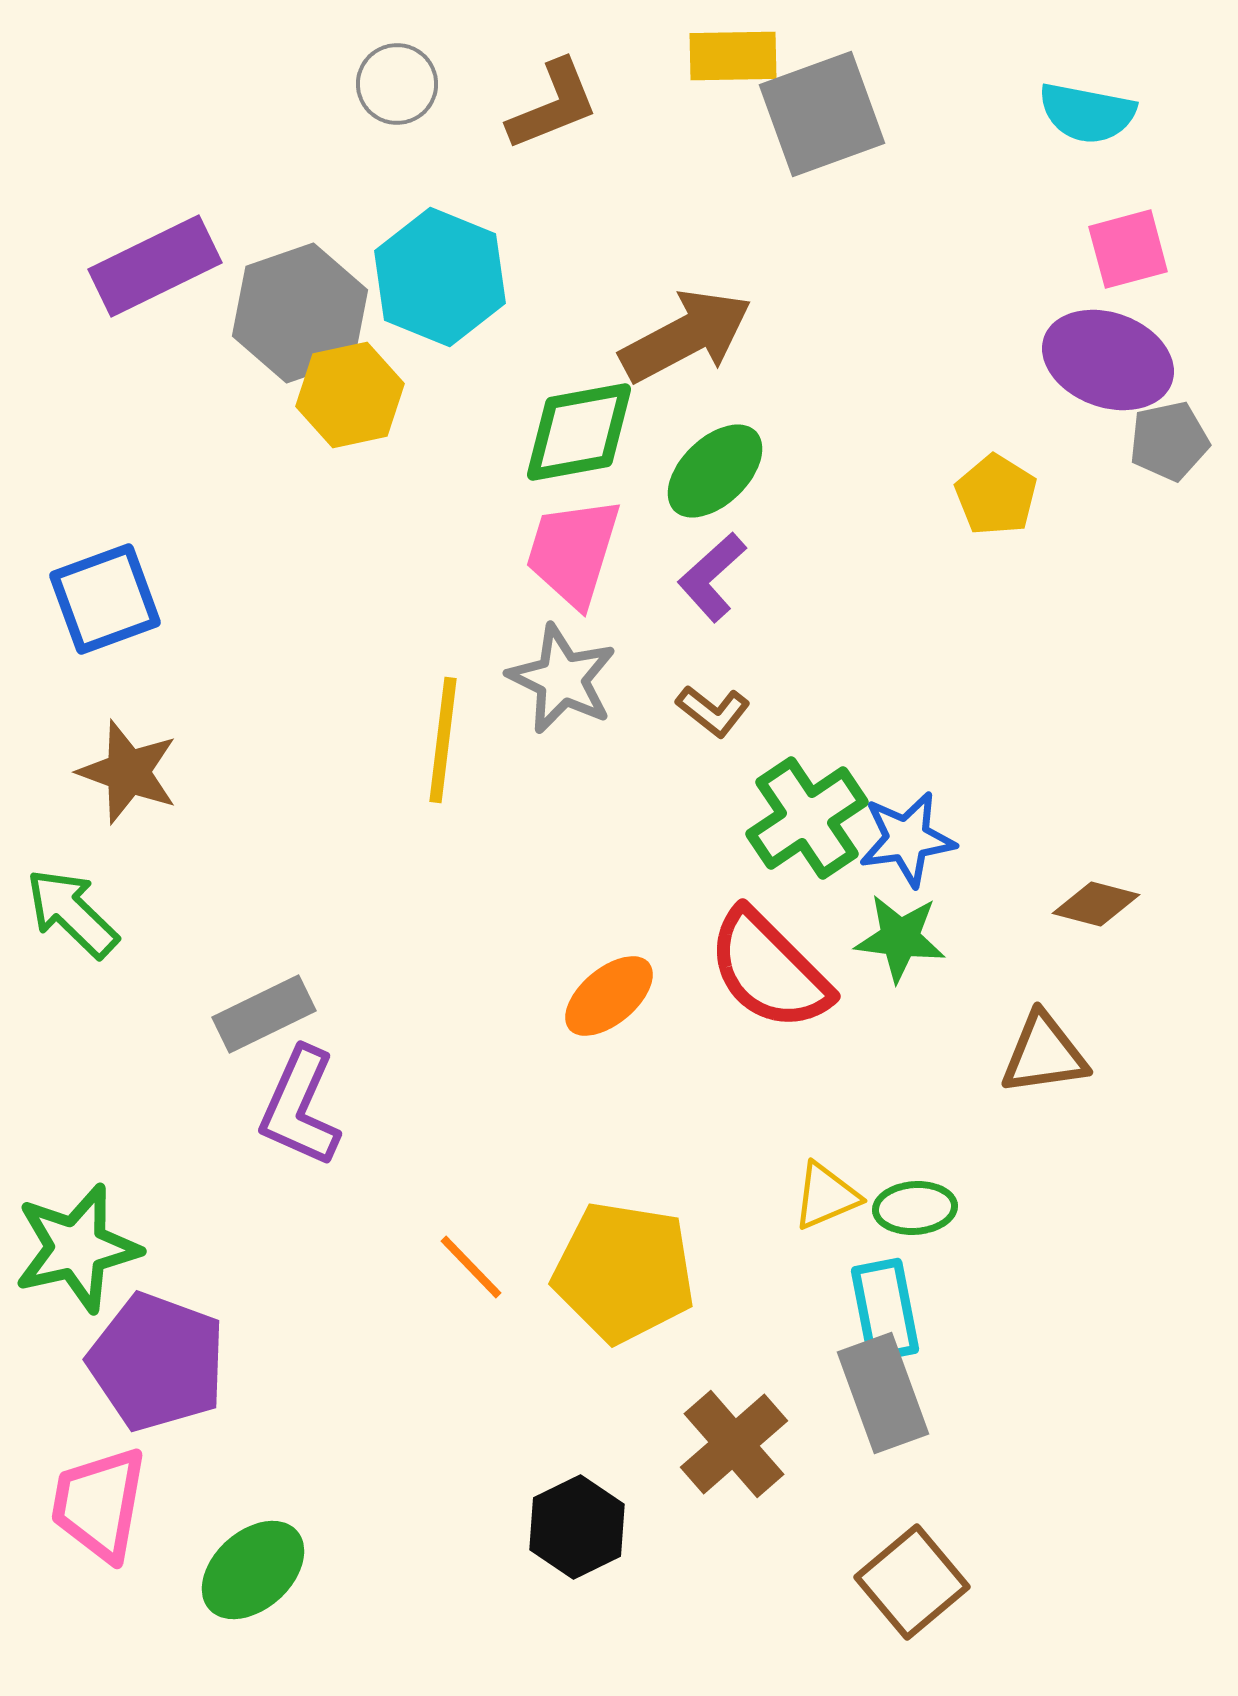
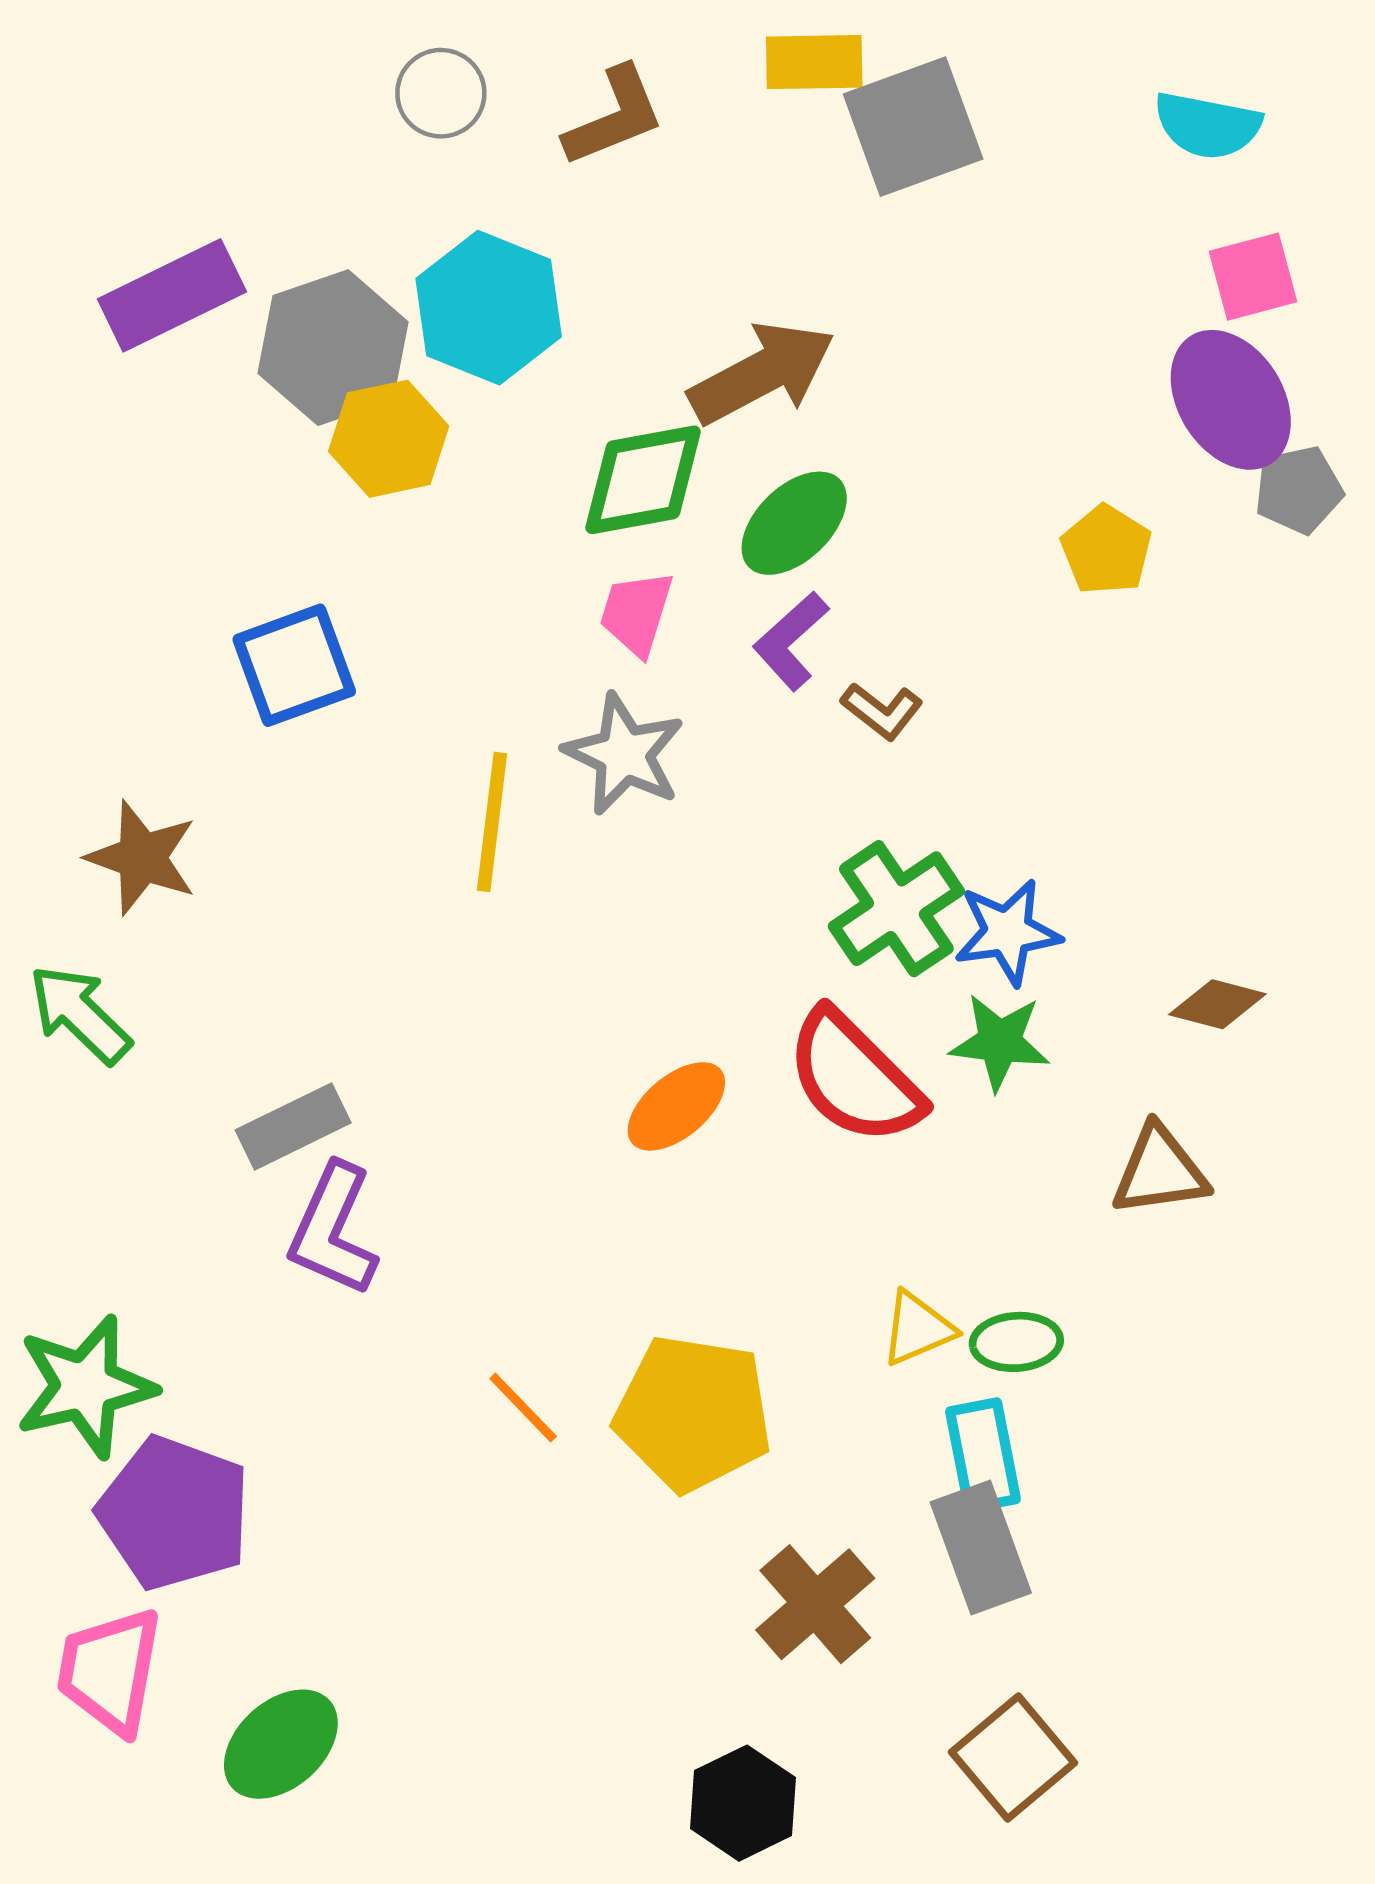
purple ellipse: (1108, 360) -> (1231, 400), turned 38
pink trapezoid: (573, 552) -> (636, 613), size x0.7
blue square: (105, 599) -> (294, 665), moved
brown L-shape: (713, 711) -> (882, 711), moved
black hexagon: (577, 1527) -> (743, 1803), moved

